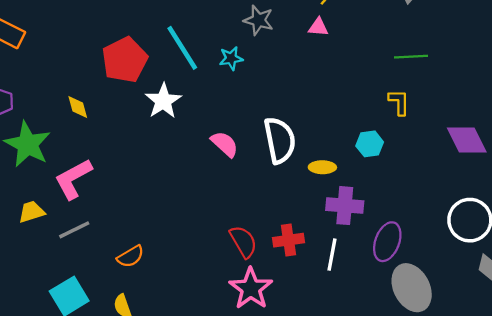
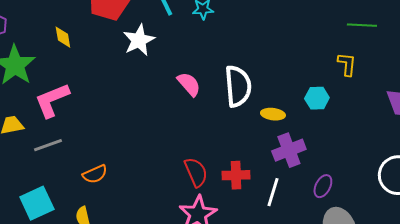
purple cross: (345, 206) -> (289, 150), turned -32
purple ellipse: (387, 242) -> (323, 186), size x0.7

